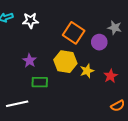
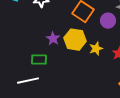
purple star: (29, 61) -> (53, 39), moved
green rectangle: (40, 82) -> (39, 60), moved

